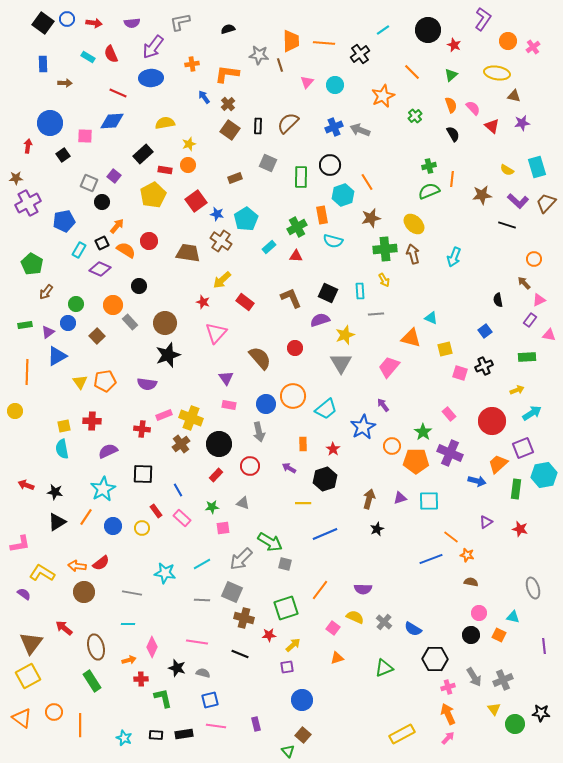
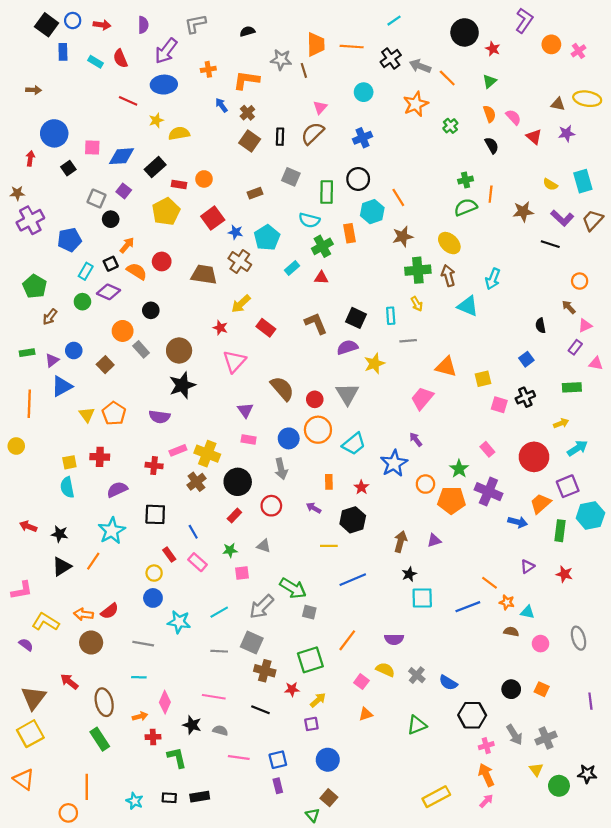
purple semicircle: (132, 23) -> (143, 25), turned -84
cyan line: (383, 30) -> (394, 21), moved
blue rectangle: (43, 64) -> (63, 52), moved
yellow ellipse: (497, 73) -> (587, 99), moved
pink triangle: (307, 82) -> (320, 107), moved
brown arrow: (65, 83) -> (34, 90), moved
blue diamond: (112, 121) -> (122, 156), moved
gray arrow: (360, 130) -> (420, 66), moved
yellow star: (189, 144) -> (156, 120), moved
cyan semicircle: (333, 241) -> (309, 220), moved
green circle: (76, 304) -> (82, 302), moved
cyan triangle: (431, 318) -> (468, 306), moved, size x1.5
red circle: (295, 348) -> (315, 399), moved
gray triangle: (341, 363) -> (347, 394), moved
orange pentagon: (105, 381) -> (114, 413), turned -30
cyan square: (429, 501) -> (422, 598), moved
blue circle: (113, 526) -> (153, 598), moved
pink circle: (479, 613) -> (541, 644), moved
cyan triangle: (513, 617) -> (527, 612), moved
blue square: (210, 700) -> (278, 760), moved
orange circle: (54, 712) -> (68, 813), moved
pink line: (216, 726) -> (239, 758), moved

